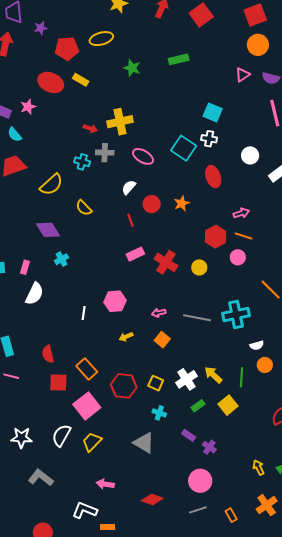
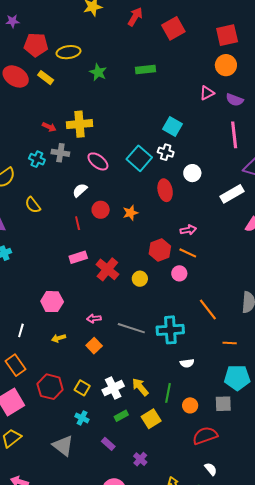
yellow ellipse: (101, 39) -> (68, 52), moved
white circle: (250, 155) -> (192, 173), moved
white line: (84, 313) -> (21, 330), moved
orange circle: (265, 365) -> (190, 405), moved
purple cross: (209, 447) -> (140, 459), moved

